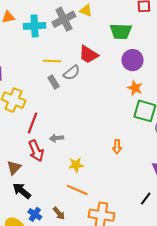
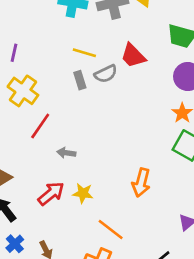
orange arrow: (117, 147) -> (141, 183), size x1.5
red arrow: (36, 151) -> (51, 194), moved, turned -120
orange line: (77, 190) -> (111, 229), moved

